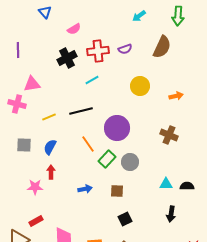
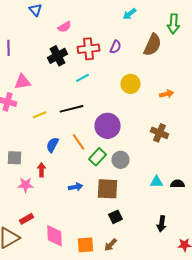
green arrow: (178, 16) -> (174, 24), moved
purple semicircle: (125, 49) -> (116, 47), turned -48
gray square: (24, 145) -> (14, 158), moved
blue semicircle: (50, 147) -> (52, 145), moved
brown square: (117, 191) -> (108, 189), size x1.6
black arrow: (171, 214) -> (162, 224), moved

